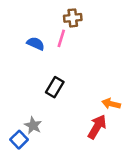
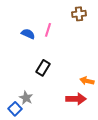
brown cross: (73, 18) -> (79, 14), moved
red arrow: (97, 127) -> (76, 99), turned 60

